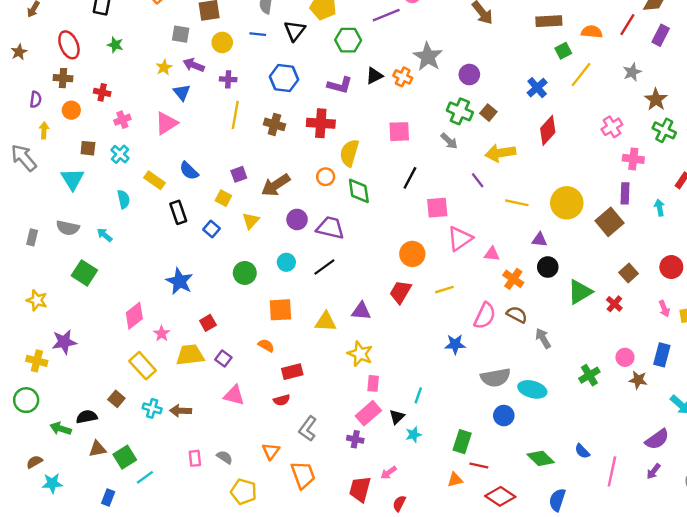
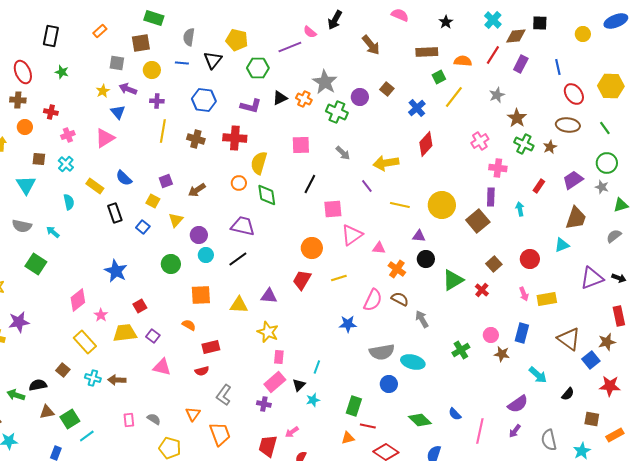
green cross: (460, 111) -> (337, 112), moved
brown square: (488, 113) -> (387, 89), moved
brown arrow: (276, 185) -> (197, 190), size x0.7
purple circle: (297, 219) -> (199, 235), moved

